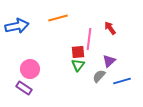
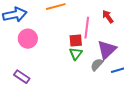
purple triangle: (109, 61) -> (107, 50), size x1.5
pink circle: (30, 69) -> (28, 39), moved

